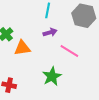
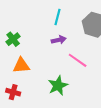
orange triangle: (22, 48) -> (21, 65), moved

